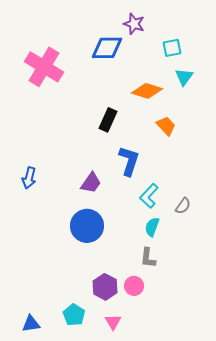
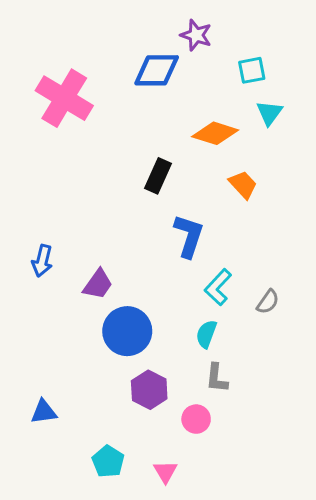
purple trapezoid: (91, 183) -> (98, 284), moved
cyan semicircle: (152, 227) -> (206, 334), moved
purple hexagon: (105, 287) -> (149, 390), moved
blue triangle: (31, 324) -> (44, 412), moved

